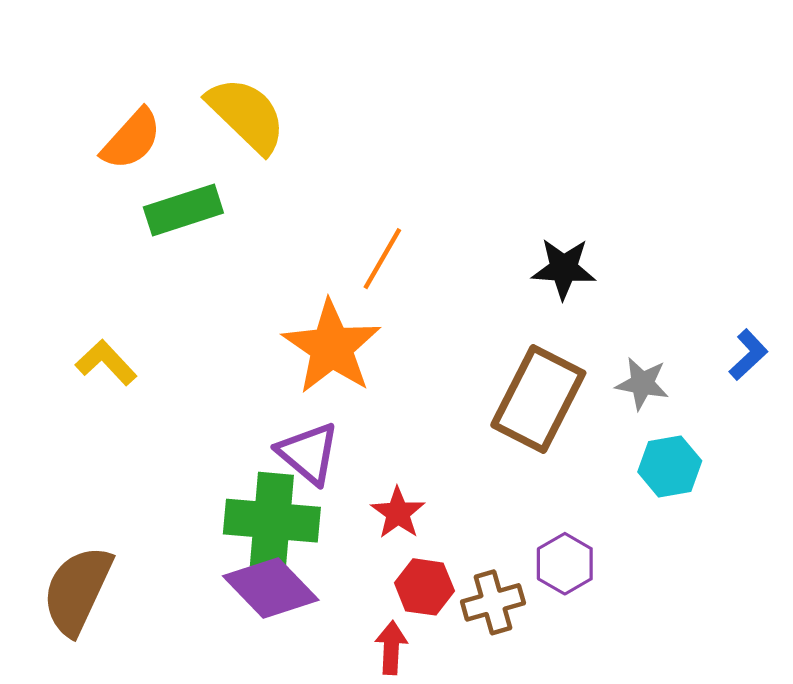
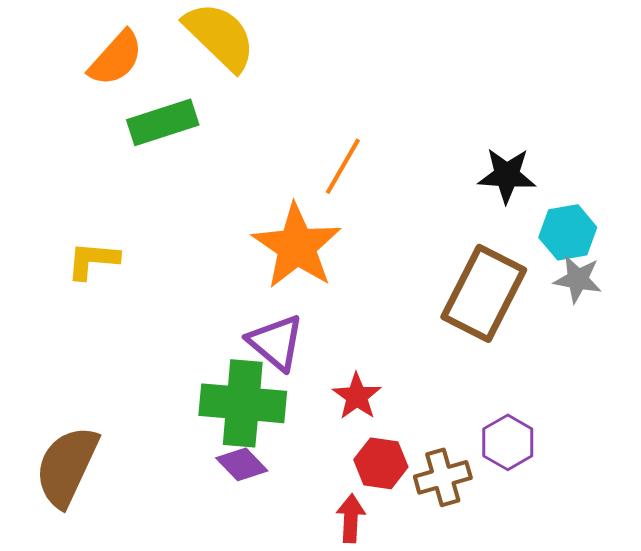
yellow L-shape: (106, 363) -> (93, 260), turned -42
cyan hexagon: (670, 466) -> (568, 232), moved
purple diamond: (271, 588) -> (242, 464), size x0.6

